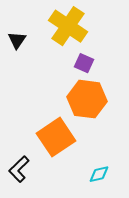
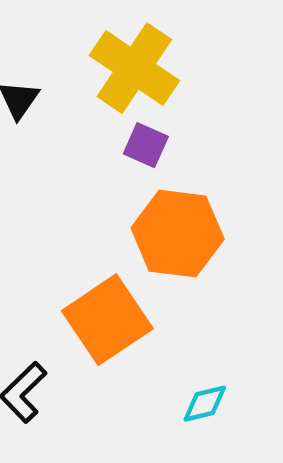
purple square: (84, 63) -> (146, 145), moved

